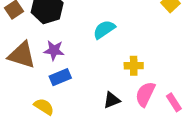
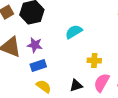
yellow semicircle: (44, 107) -> (44, 86), moved

